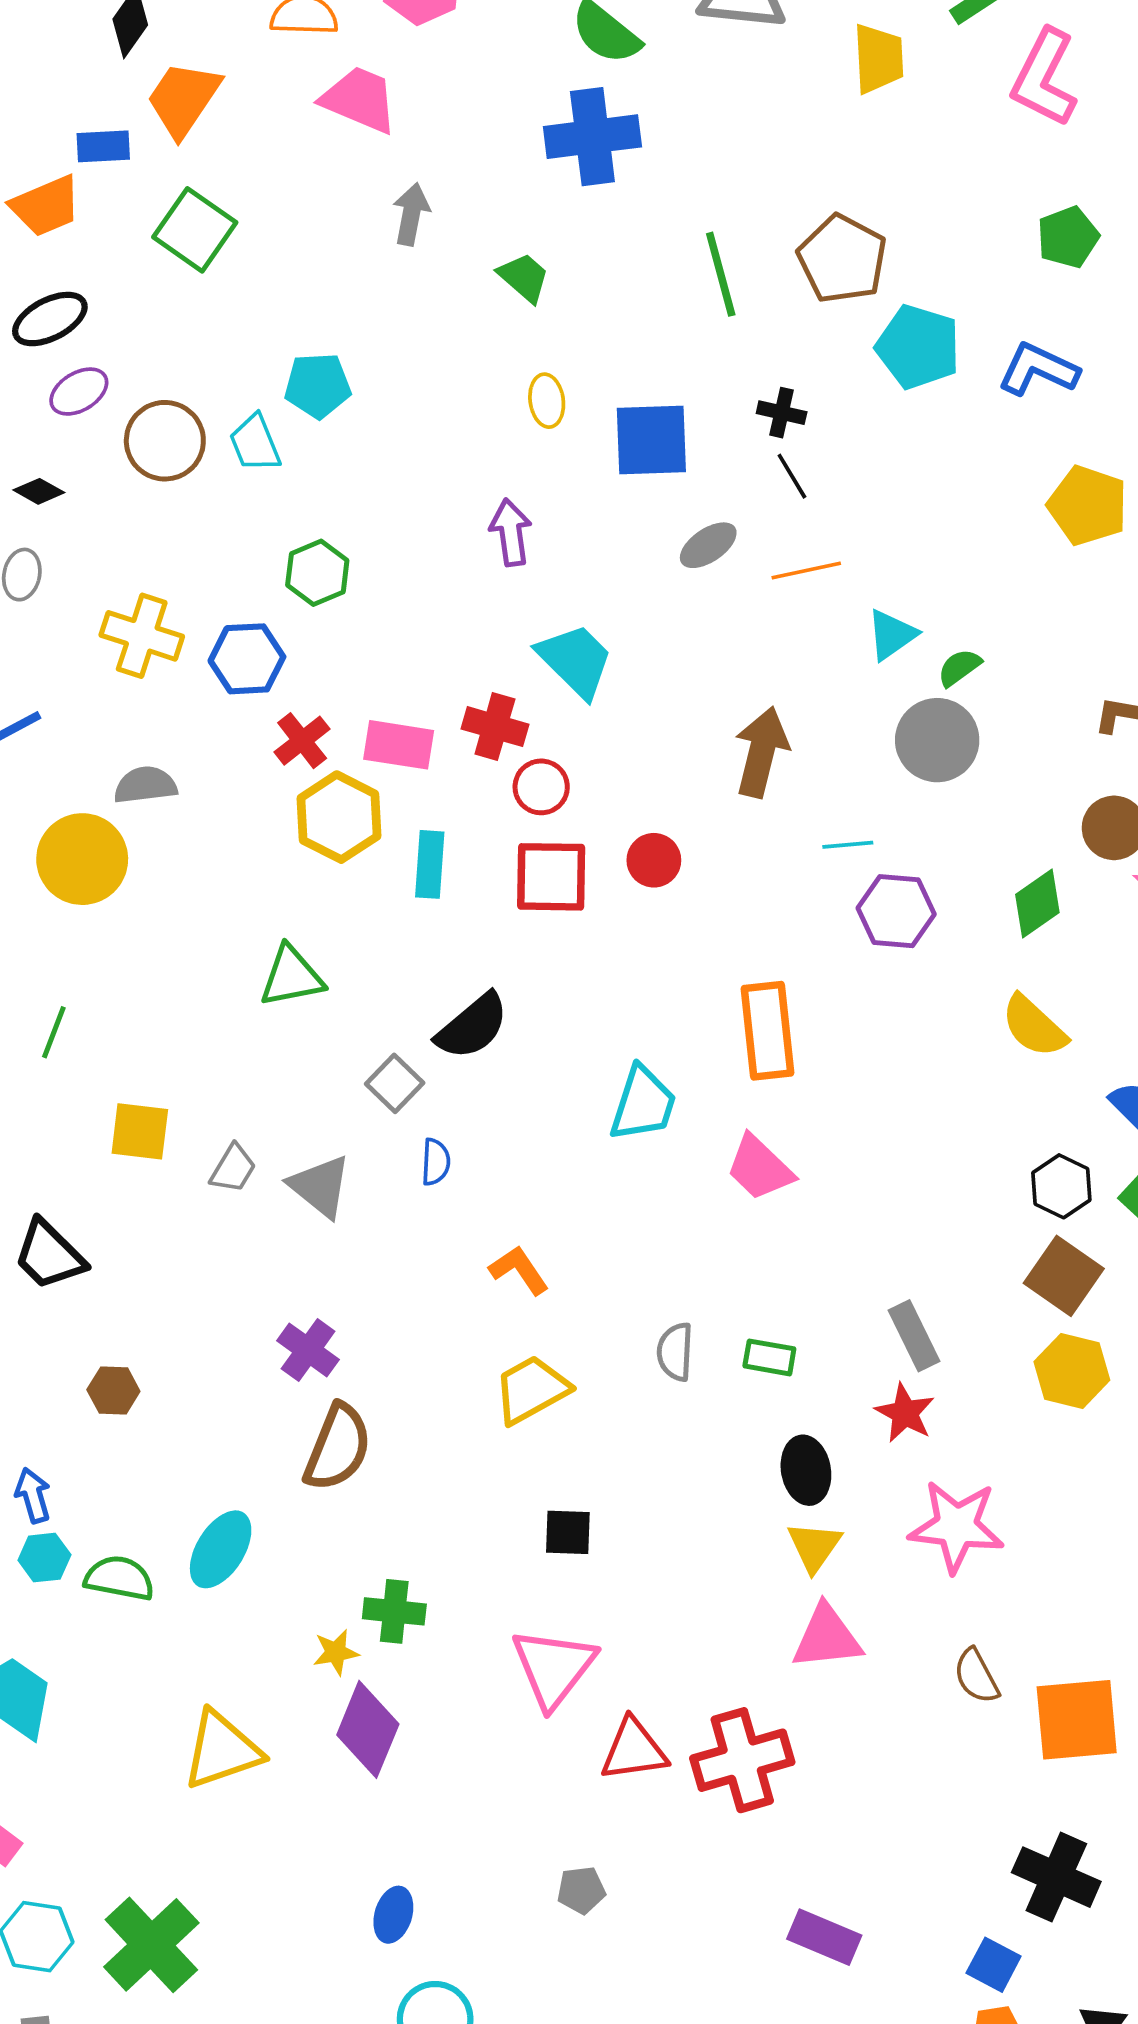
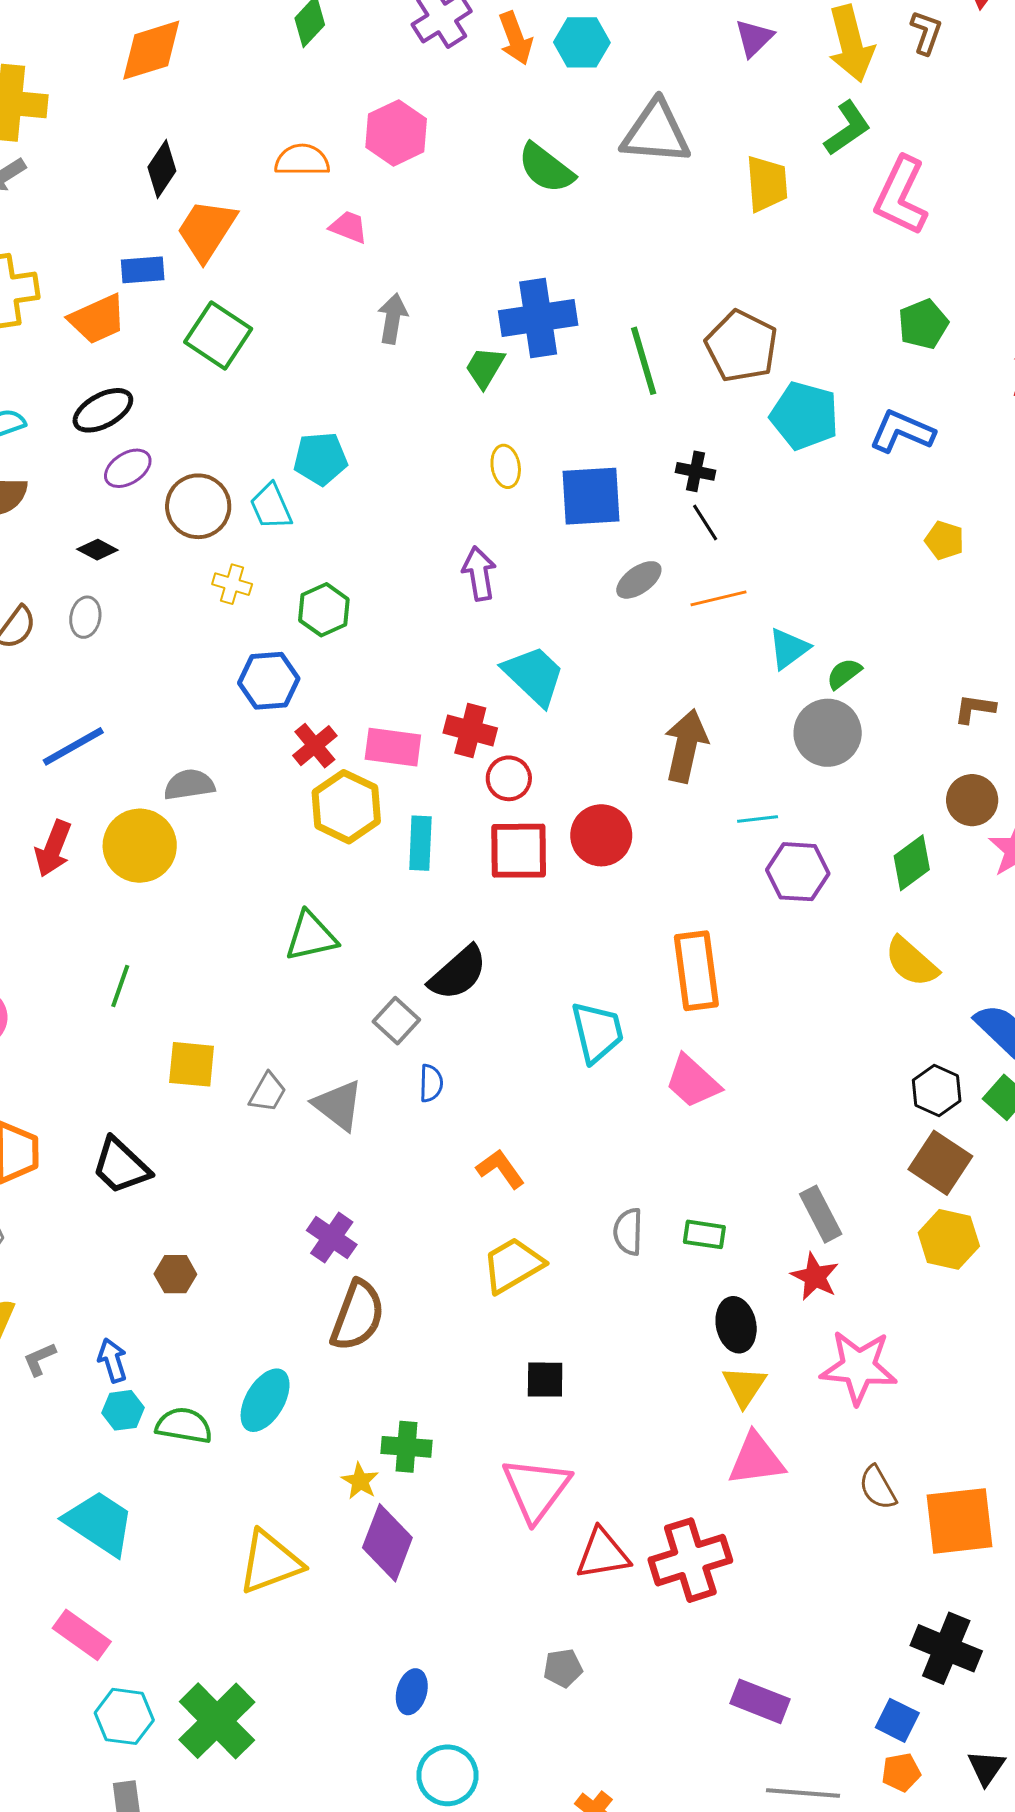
pink trapezoid: (359, 100) -> (349, 227), size x0.6
blue cross: (592, 137) -> (538, 318), moved
green trapezoid: (524, 277) -> (485, 367), turned -99
yellow pentagon: (1088, 505) -> (944, 540), size x0.6
yellow cross: (142, 636) -> (232, 584), moved, size x0.6
red circle: (654, 860) -> (601, 835), size x1.4
cyan trapezoid: (643, 1104) -> (597, 1032), turned -30
yellow star: (336, 1652) -> (360, 1481), turned -30

